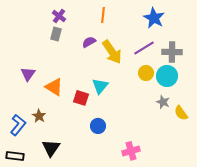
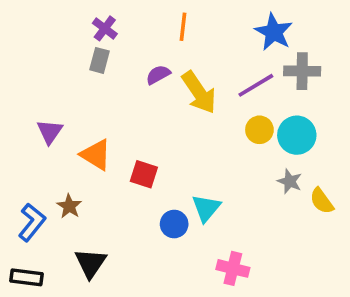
gray cross: (172, 52) -> (302, 71), moved
cyan triangle: (100, 86) -> (206, 208), moved
pink cross: (131, 151) -> (233, 268), turned 30

